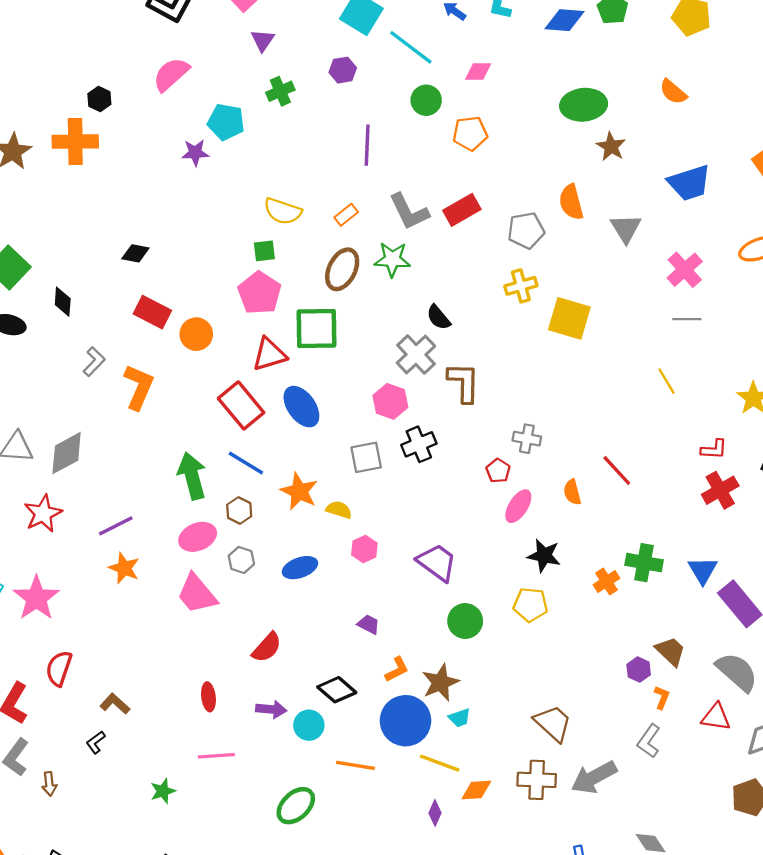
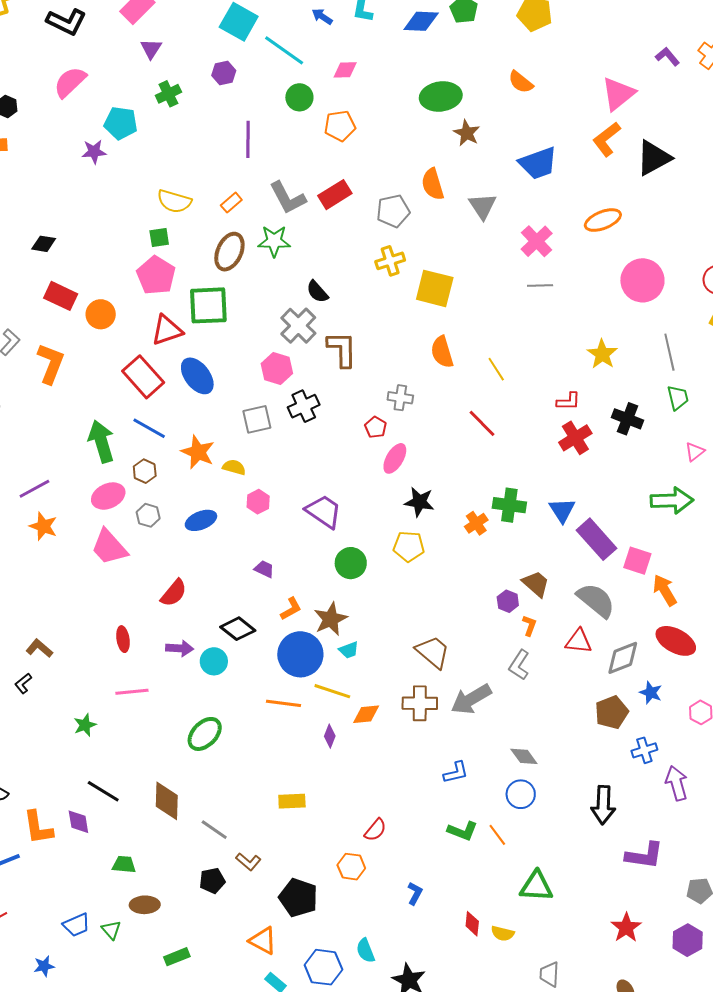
yellow line: (667, 381) -> (496, 369), moved
orange semicircle: (572, 492) -> (442, 352), moved, size x1.4
orange line: (355, 765) -> (284, 703), moved

